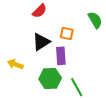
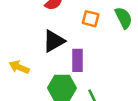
orange square: (67, 34) -> (91, 19), moved

